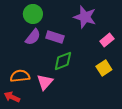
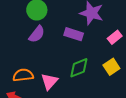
purple rectangle: (55, 37) -> (74, 34), moved
green diamond: (63, 61) -> (79, 68), moved

